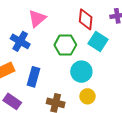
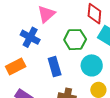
blue rectangle: (33, 77) -> (55, 67), moved, turned -30

